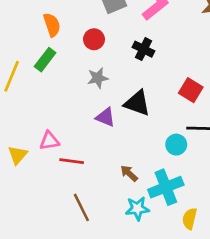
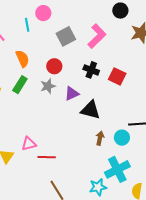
gray star: (98, 78) -> (48, 86), moved
red square: (191, 90) -> (117, 76), moved
purple triangle: (105, 117) -> (72, 94), moved, turned -42
brown arrow: (129, 173) -> (100, 138), moved, turned 64

